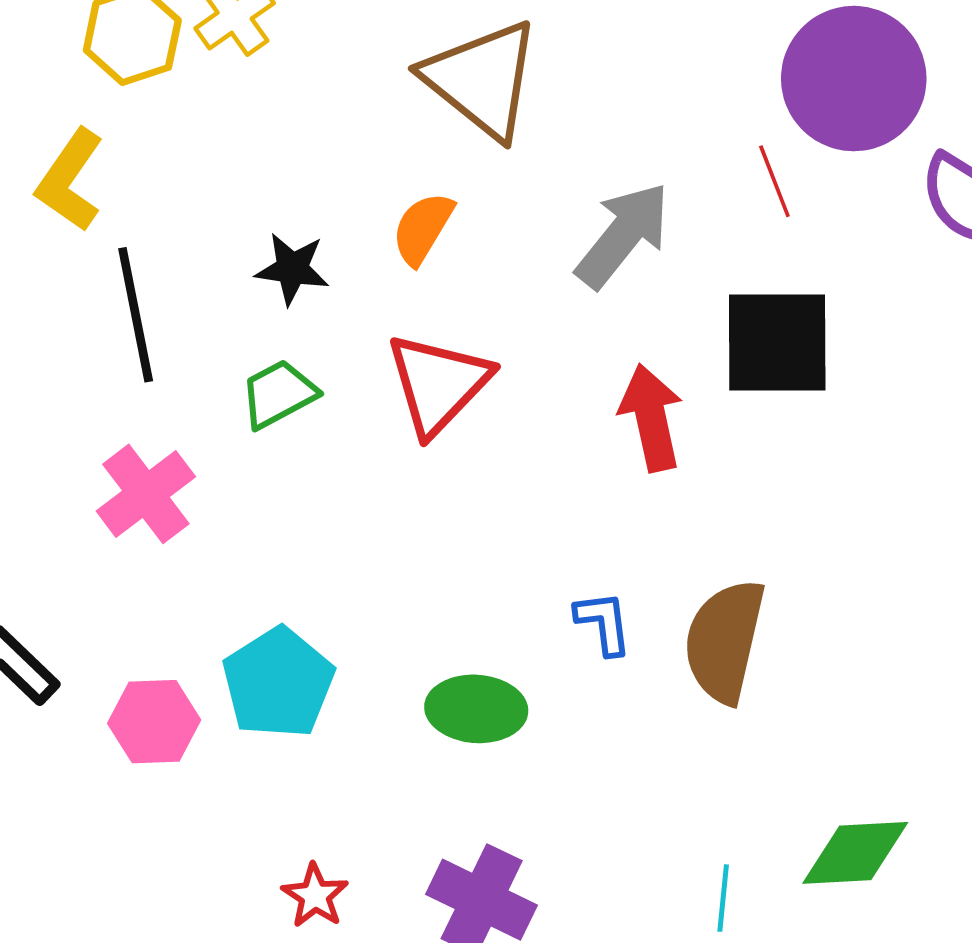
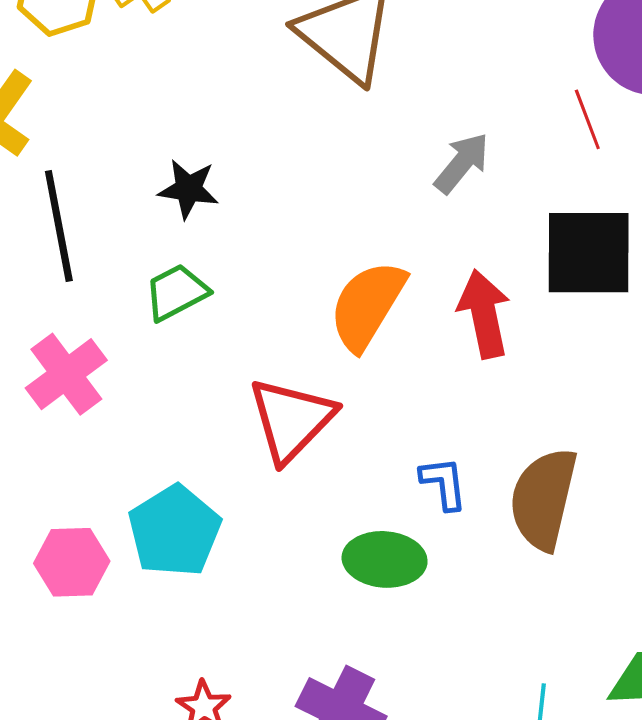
orange semicircle: (423, 228) -> (367, 305), moved, size x1.5
gray arrow: (623, 235) -> (462, 163), size x0.7
red triangle: (438, 384) -> (291, 420), moved
green ellipse: (476, 709) -> (385, 559), moved

